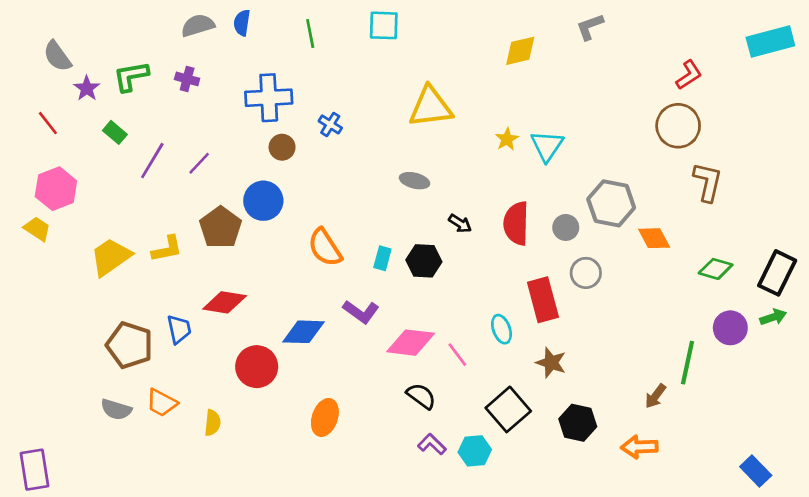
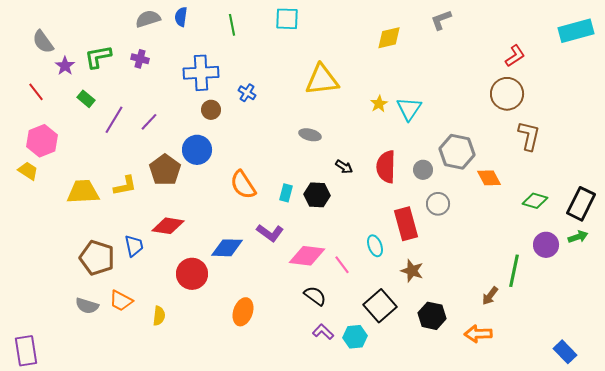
yellow trapezoid: (111, 257) -> (83, 192), turned 32

